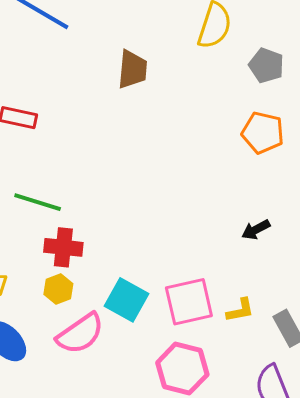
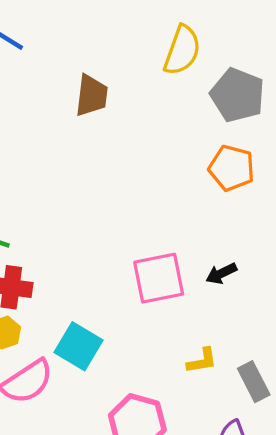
gray pentagon: (266, 65) -> (237, 95), size x1.4
pink square: (189, 302) -> (159, 278), moved

